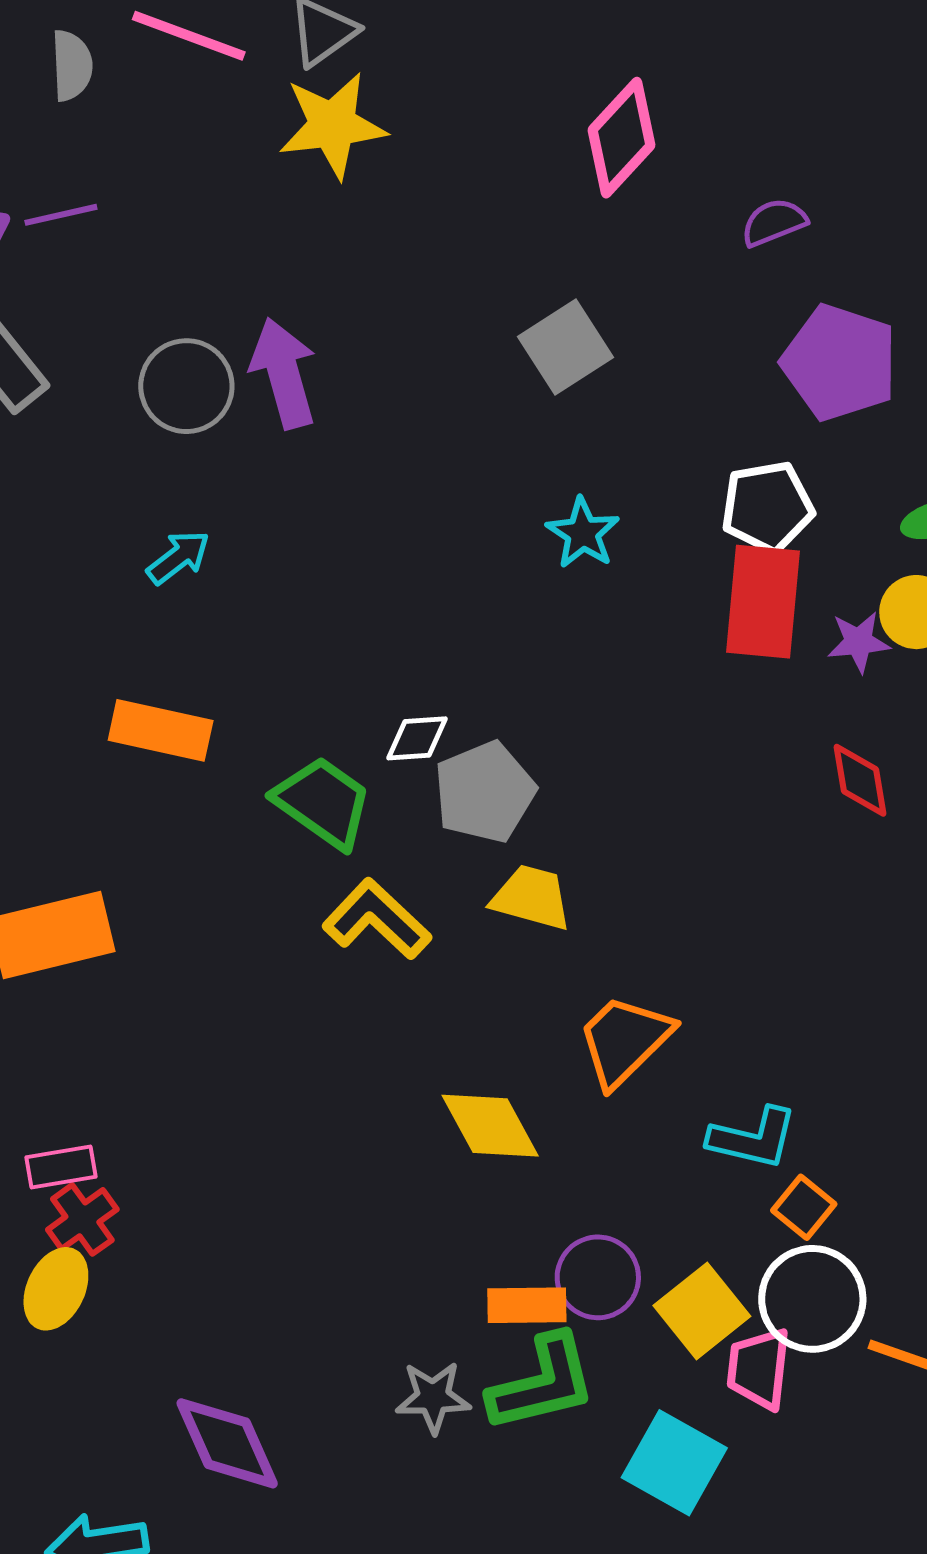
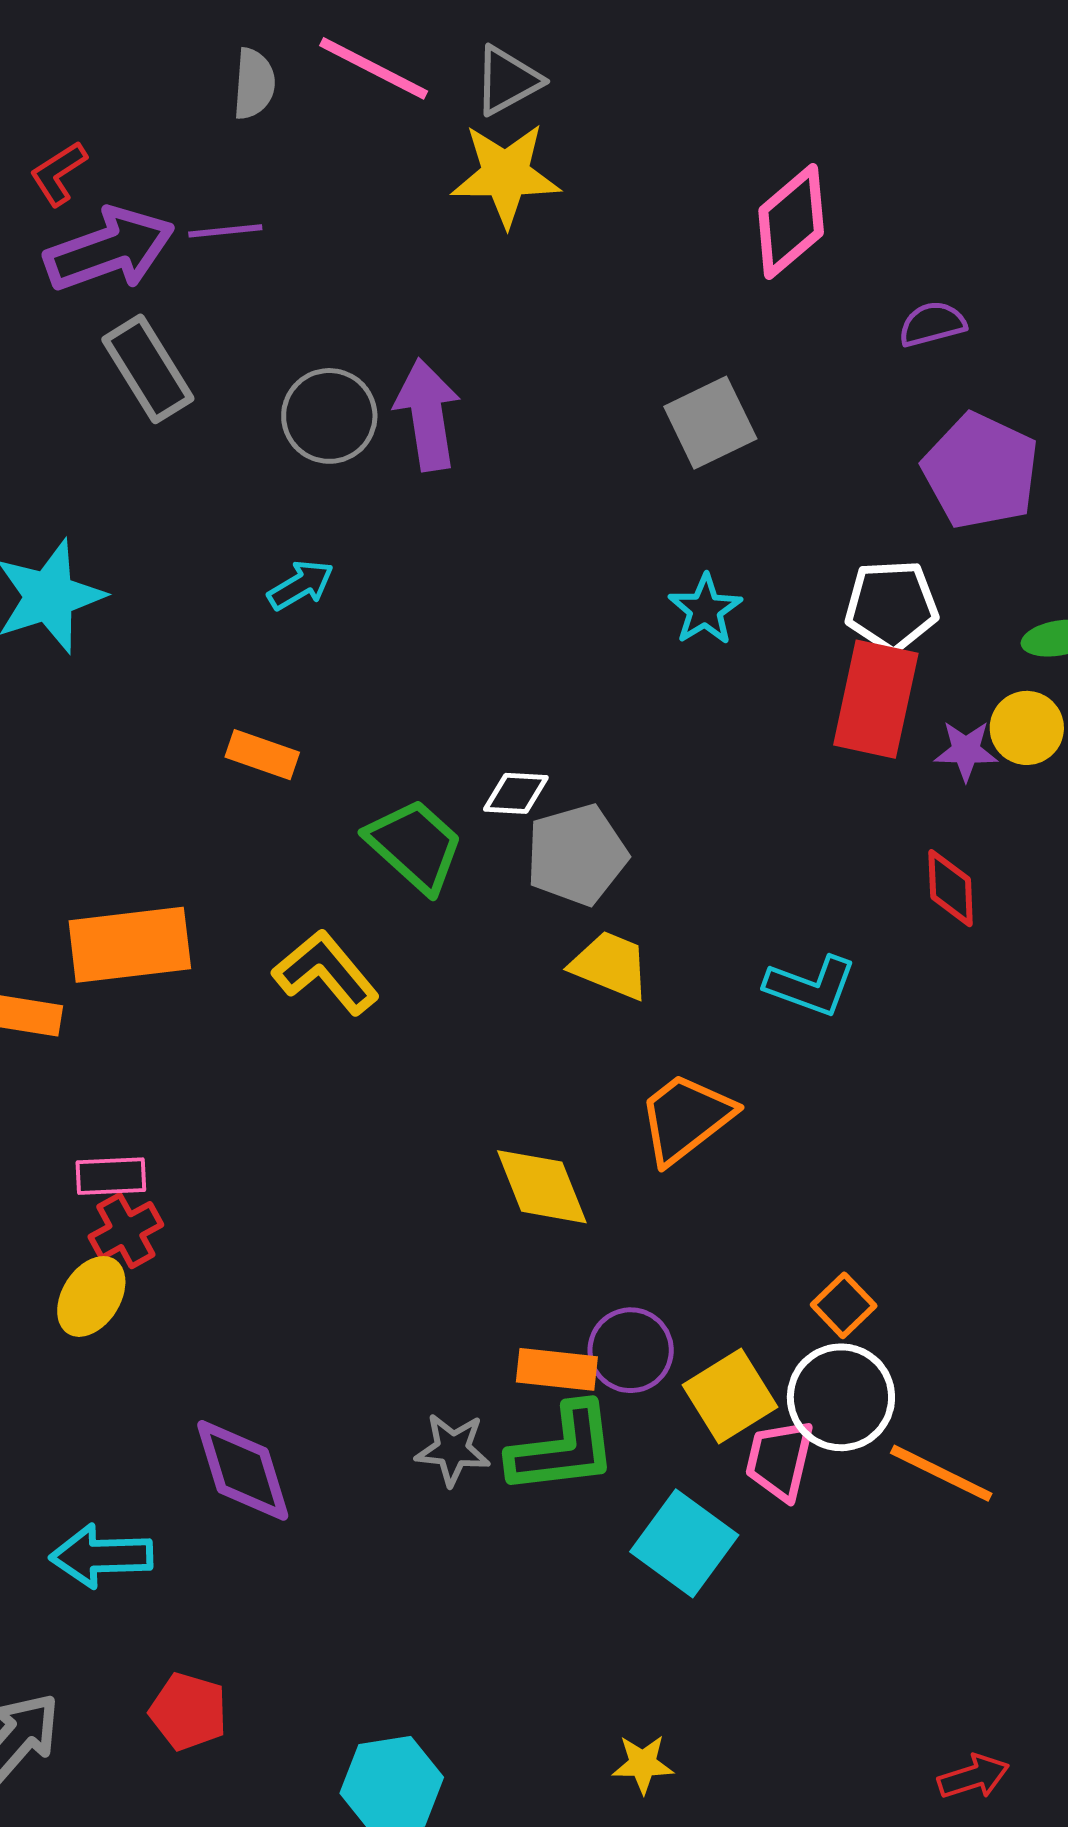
orange rectangle: (161, 730) -> (262, 755), size x0.7
yellow L-shape: (377, 919) -> (326, 972), moved
cyan L-shape: (753, 1138) -> (811, 986), moved

